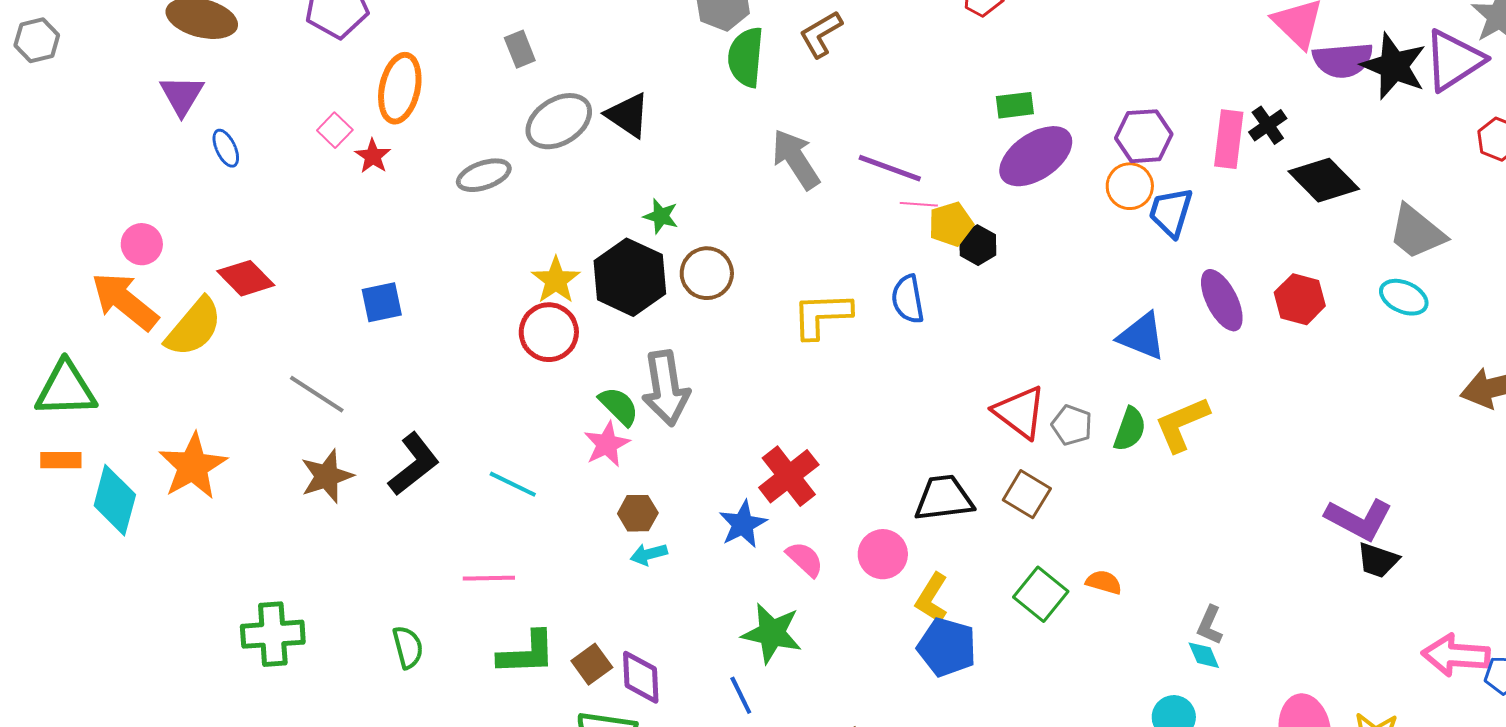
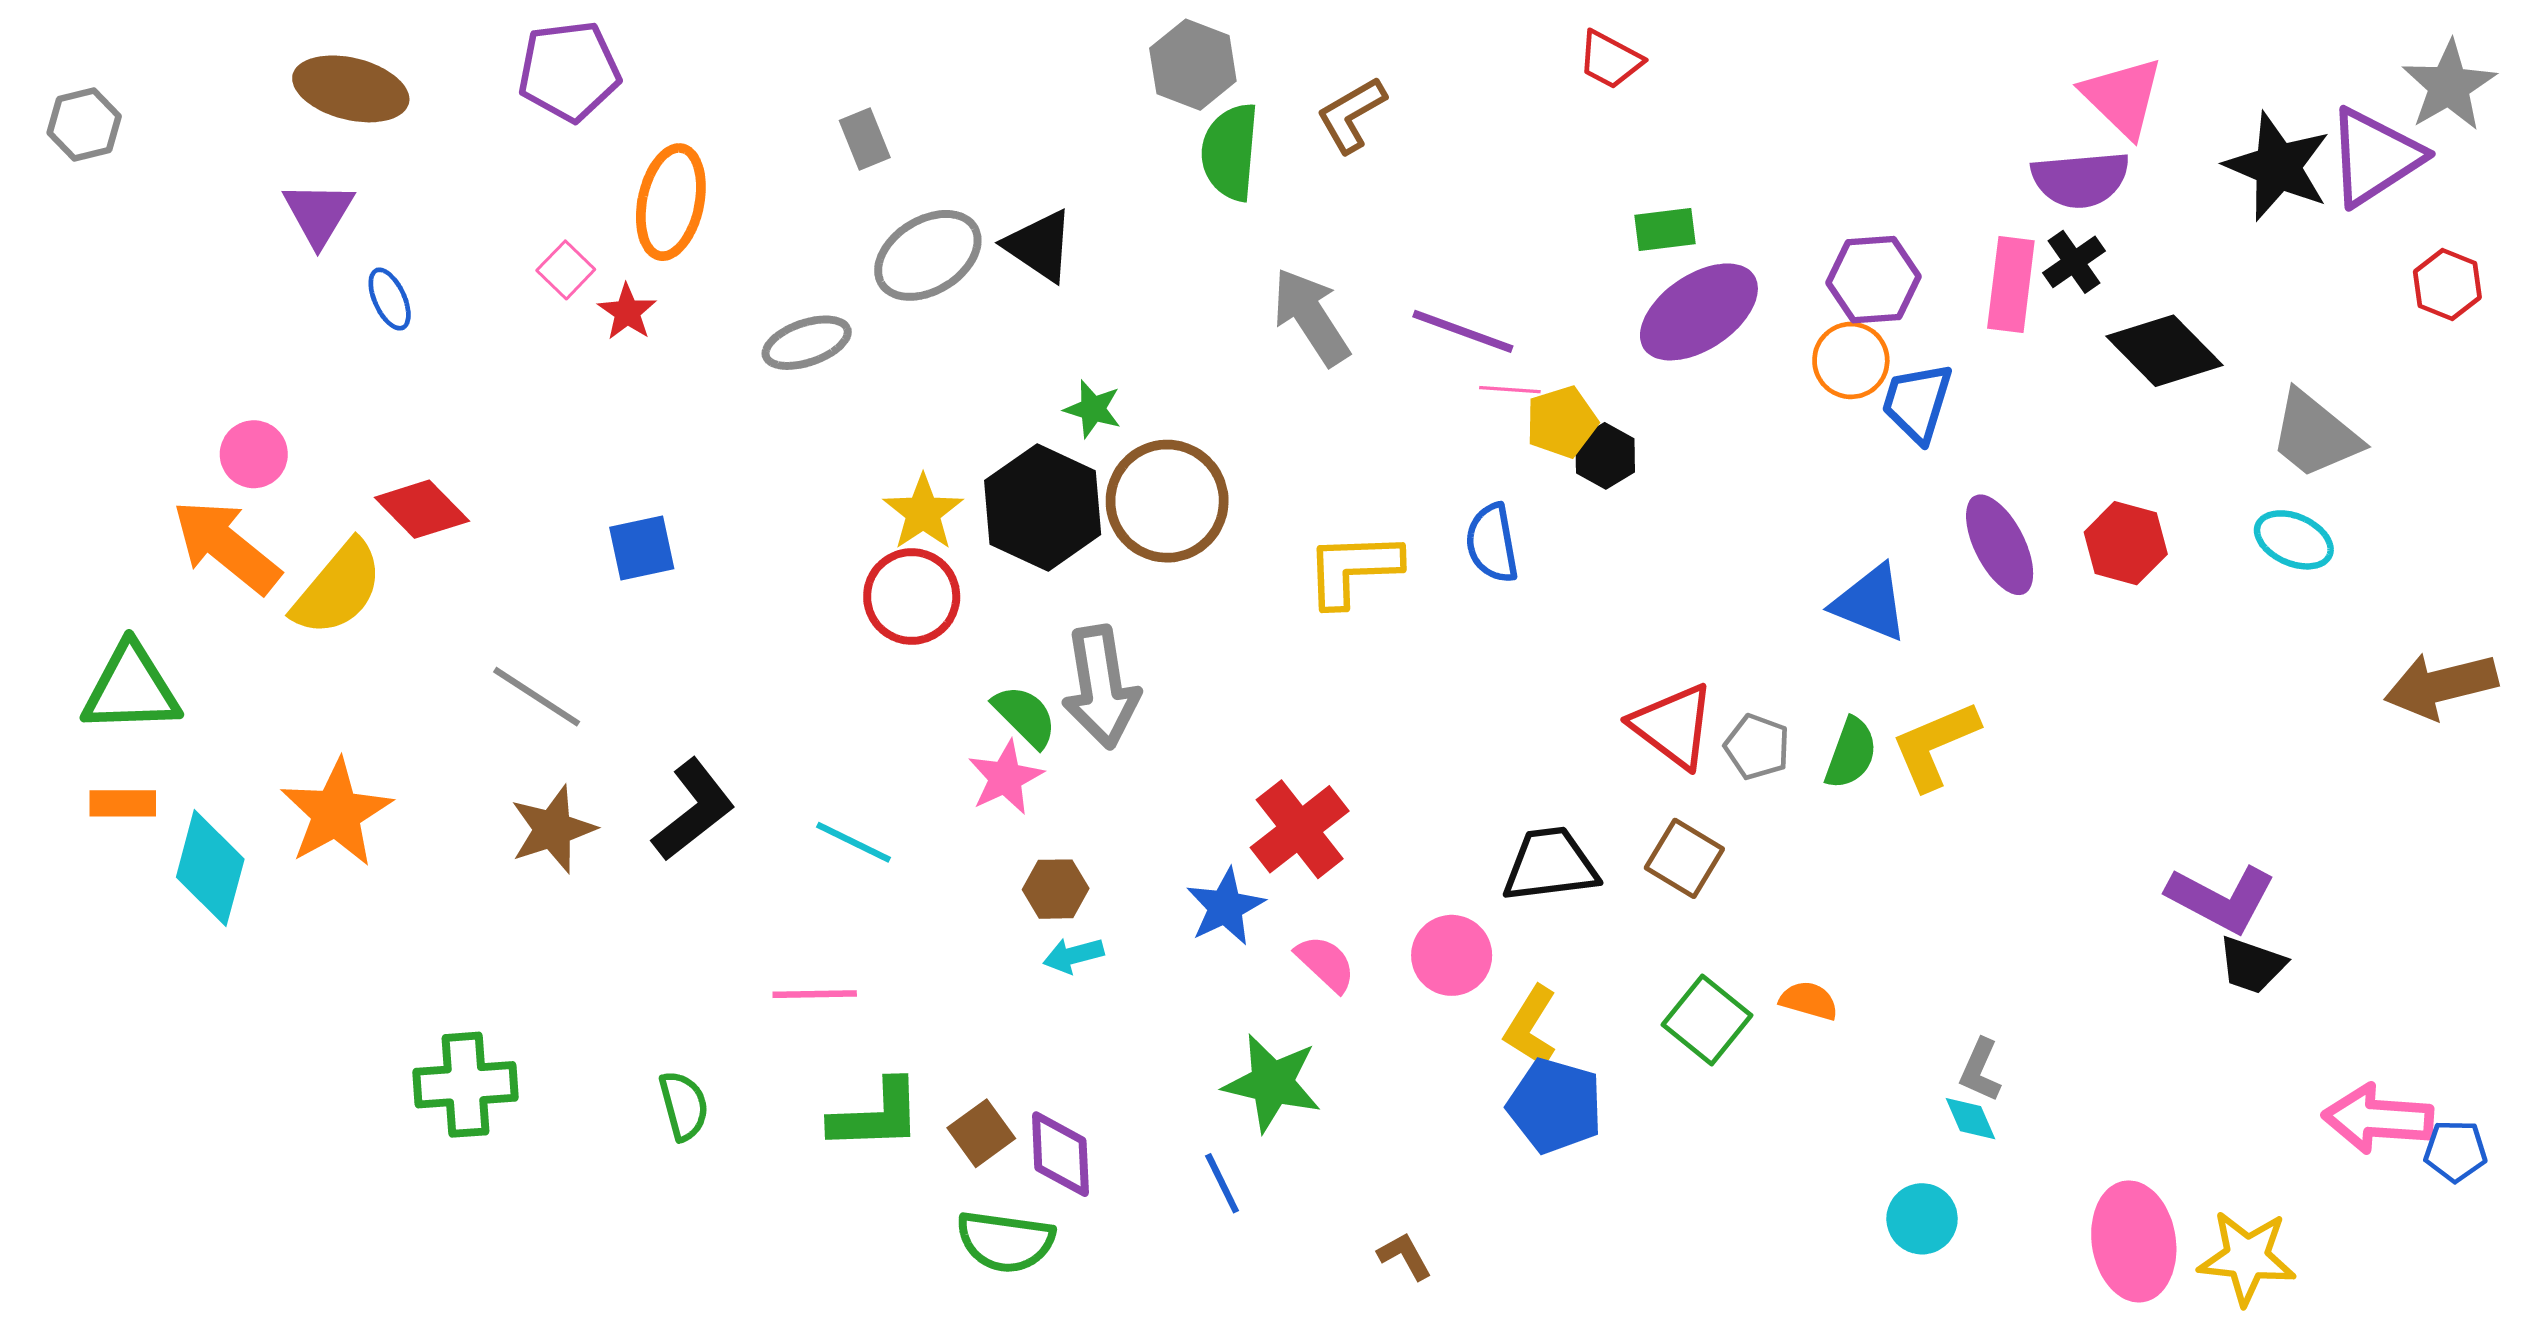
purple semicircle: (1343, 60) -> (2080, 179), moved
brown circle: (707, 273) -> (1167, 501), size x1.4

